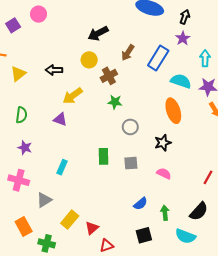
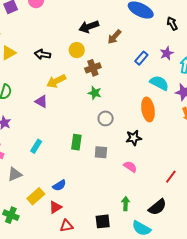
black arrow: (185, 17) -> (172, 24), turned -56
purple star: (183, 38) -> (167, 53), moved
brown arrow: (128, 53) -> (114, 37), moved
blue rectangle: (158, 58) -> (141, 58), size x0.6
blue semicircle: (140, 204) -> (59, 185), moved

